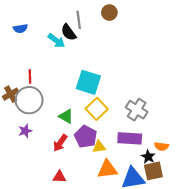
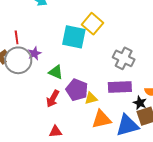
yellow square: (97, 109) -> (93, 24), moved
purple star: (25, 131) -> (35, 53), moved

